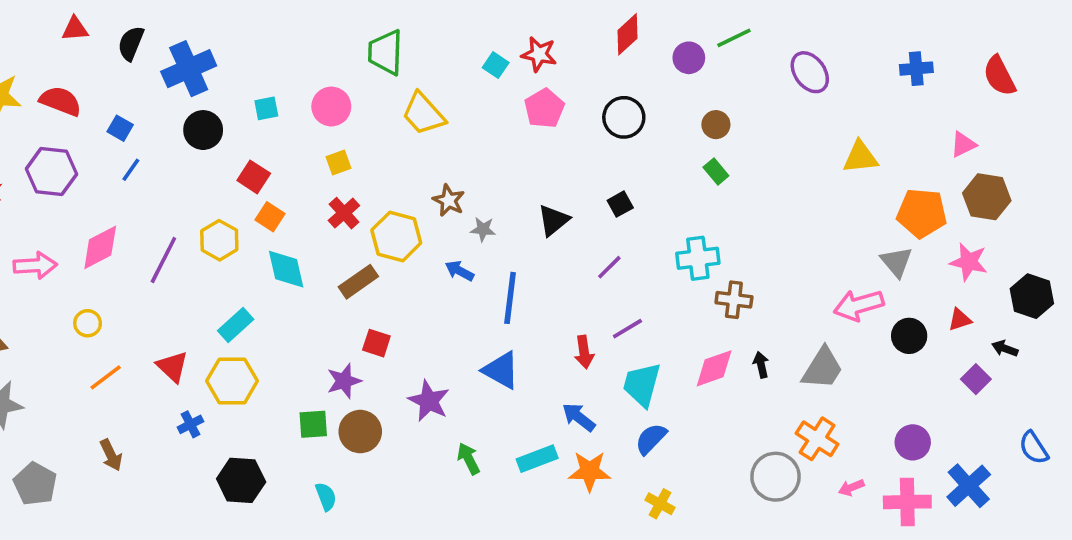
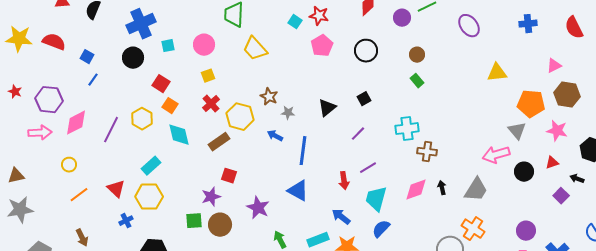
blue cross: (189, 69) -> (141, 24), moved
purple hexagon: (51, 172) -> (49, 100), moved

